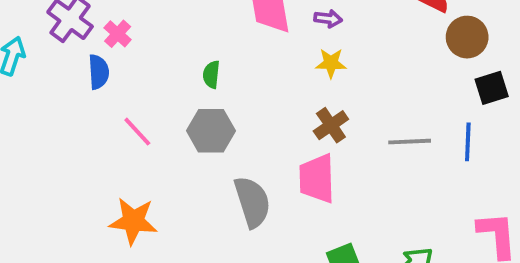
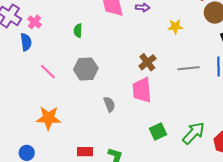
yellow star: (331, 63) -> (175, 27), moved
green semicircle: (211, 74) -> (78, 31), moved
gray semicircle: (252, 202) -> (109, 104), size x0.6

